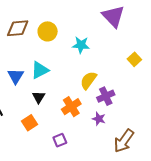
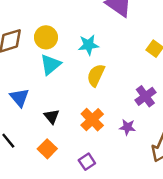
cyan triangle: (40, 70) -> (50, 65), moved
yellow semicircle: (88, 80) -> (96, 75), moved
purple cross: (106, 96) -> (145, 96), moved

